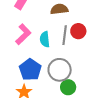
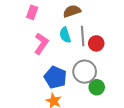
red circle: (78, 31) -> (96, 43), moved
cyan semicircle: (45, 39) -> (65, 35), moved

